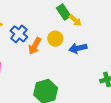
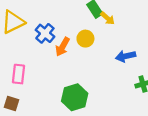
blue arrow: (78, 48) -> (126, 56), moved

